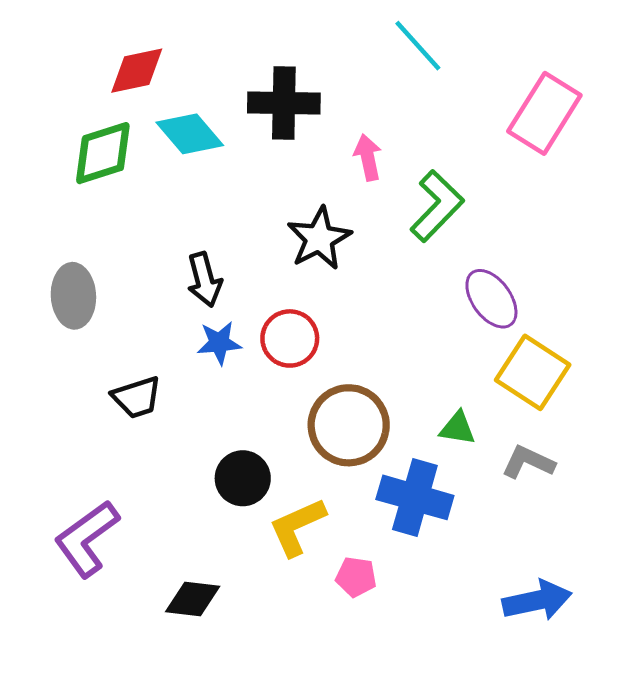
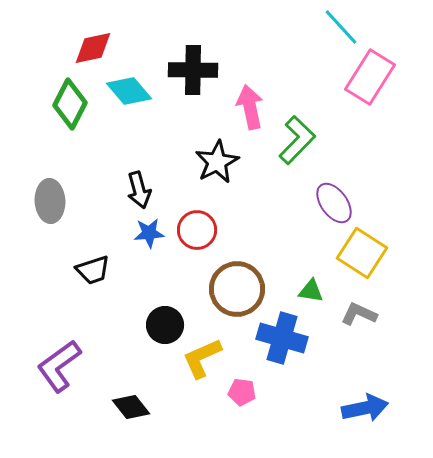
cyan line: (418, 46) -> (341, 27), moved
green diamond: (103, 153) -> (70, 104), turned -45
pink arrow: (368, 157) -> (250, 107), size x1.4
black diamond: (193, 599) -> (131, 407), turned 45

